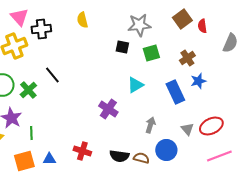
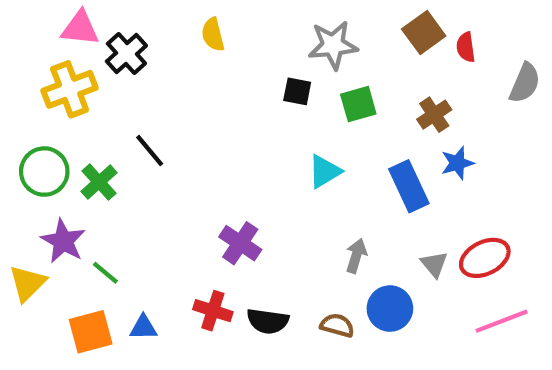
pink triangle: (19, 17) -> (80, 28), turned -42
black cross: (41, 29) -> (126, 53), turned -36
purple cross: (108, 109) -> (240, 243), moved
green line: (31, 133) -> (105, 273), turned -48
black semicircle: (119, 156) -> (268, 321), moved

